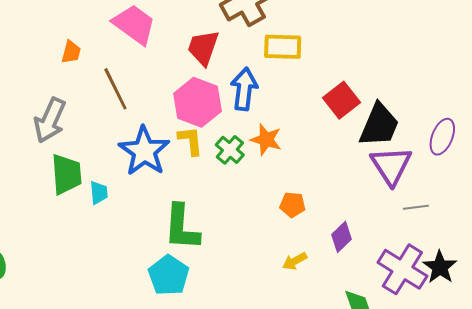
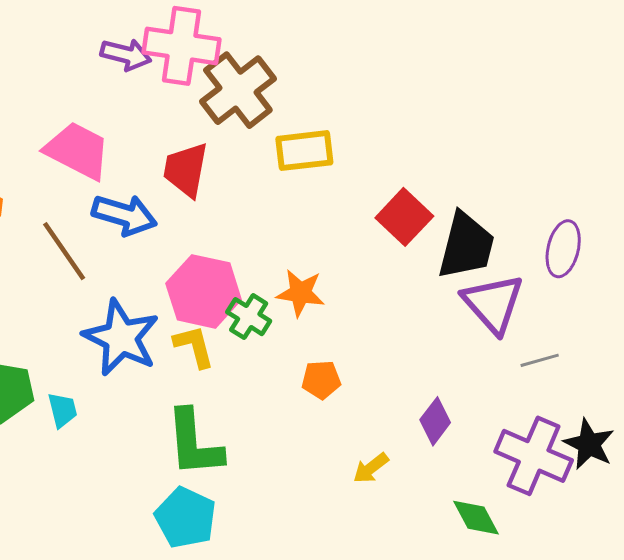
blue arrow: (244, 89) -> (124, 215), moved, turned 108
pink hexagon: (198, 102) -> (204, 291), moved
yellow L-shape: (191, 141) -> (194, 346), moved
orange pentagon: (293, 205) -> (321, 380), moved

